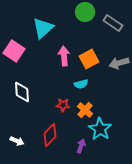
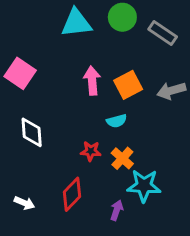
cyan triangle: (43, 28) -> (76, 23), moved, turned 35
cyan star: (100, 129) -> (144, 186), turned -30

